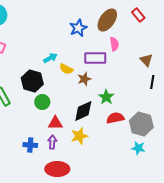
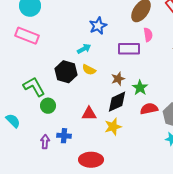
blue star: (78, 28) -> (98, 26), moved
yellow semicircle: (66, 69) -> (89, 70), moved
brown star: (84, 79) -> (118, 79), moved
green circle: (42, 102) -> (48, 106), moved
purple arrow: (52, 142) -> (45, 142), moved

